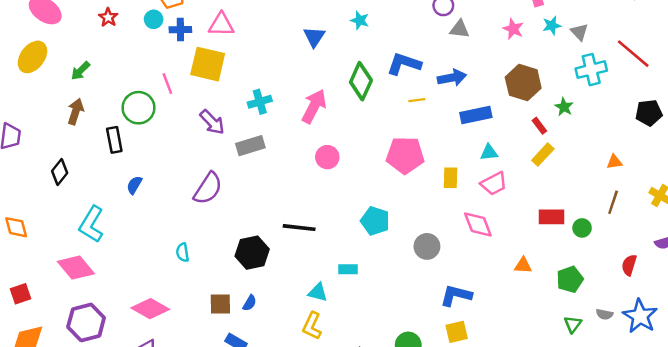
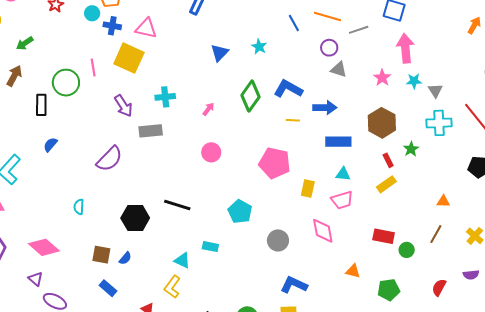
pink arrow: (314, 106) -> (208, 109), size x0.5

